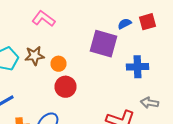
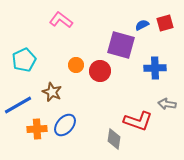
brown star: (34, 56) -> (52, 92), moved, turned 30
red circle: (66, 87) -> (100, 71), moved

